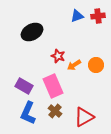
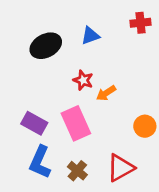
blue triangle: (77, 16) -> (90, 36), moved
orange circle: (96, 65) -> (145, 126), moved
brown cross: (55, 111) -> (77, 171), moved

